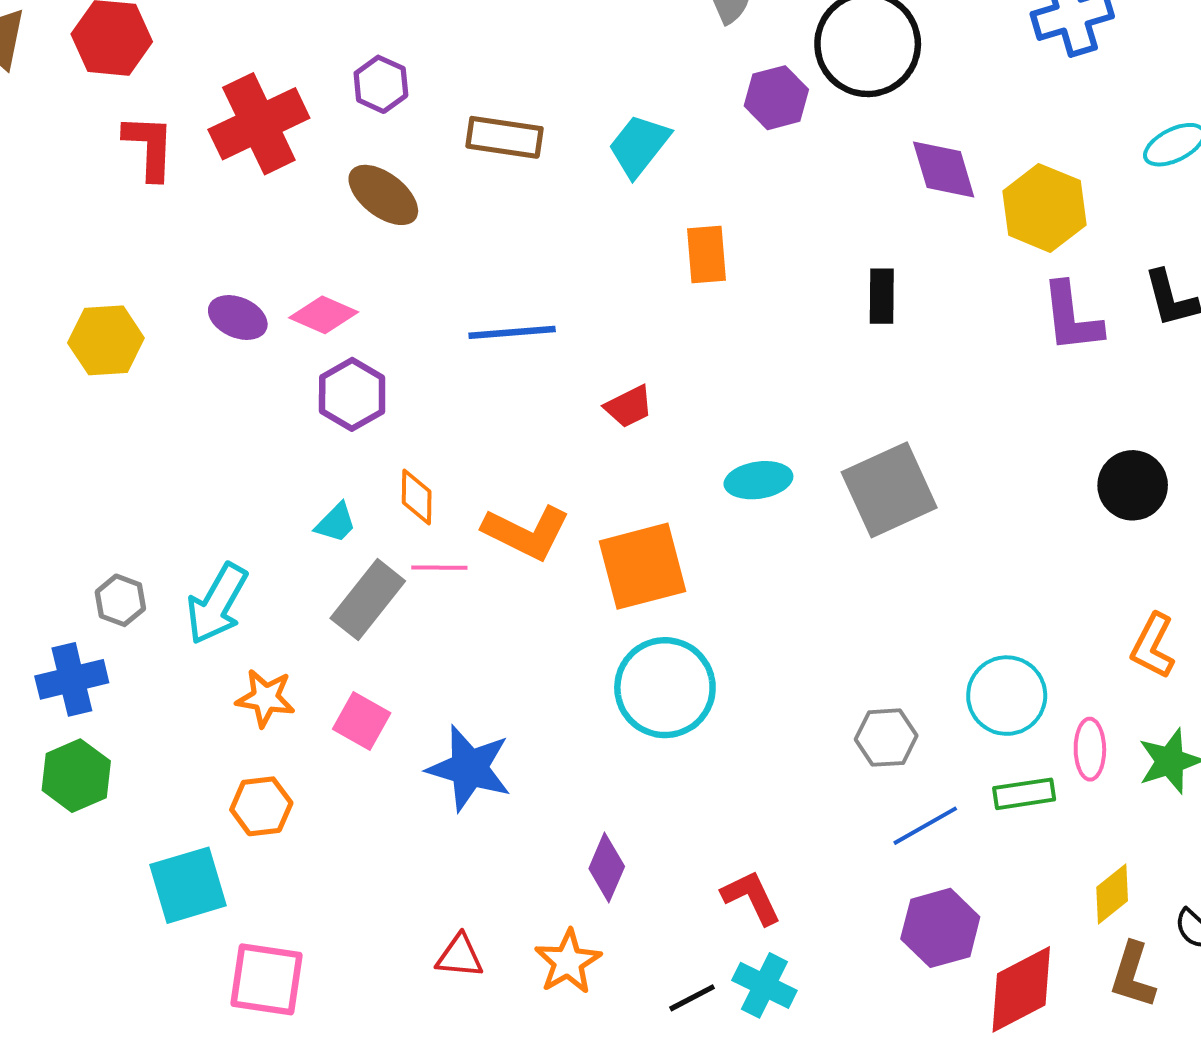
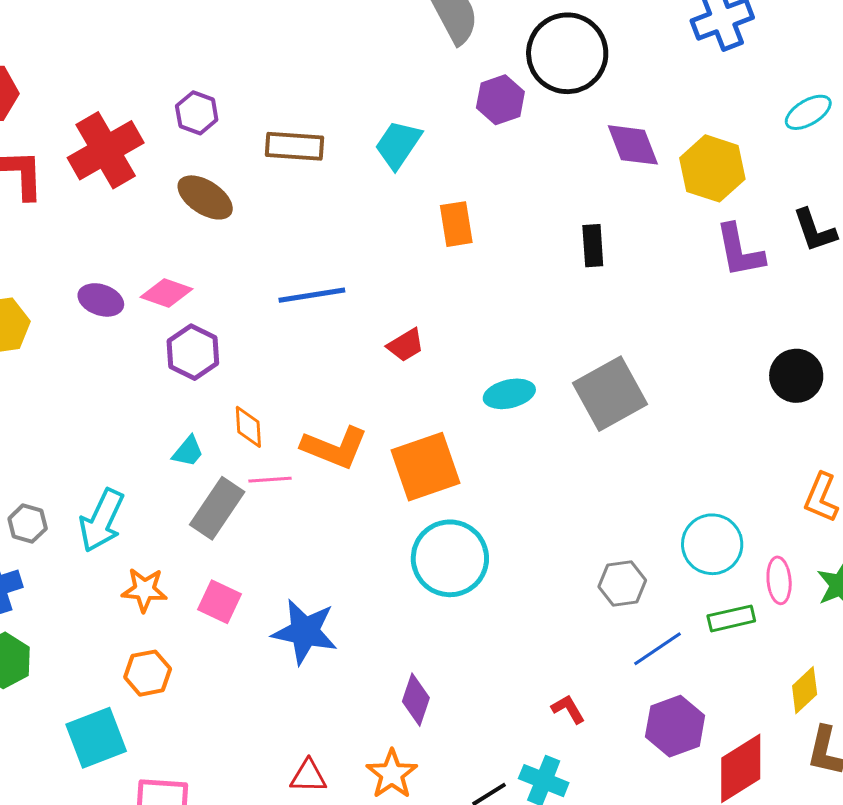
red L-shape: (751, 897) -> (568, 709), moved, size x0.7

